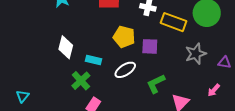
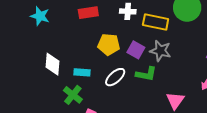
purple square: (150, 46) -> (136, 50), turned 36
gray star: (196, 54) -> (160, 51), moved, turned -30
green L-shape: (156, 84) -> (146, 74), moved, turned -135

